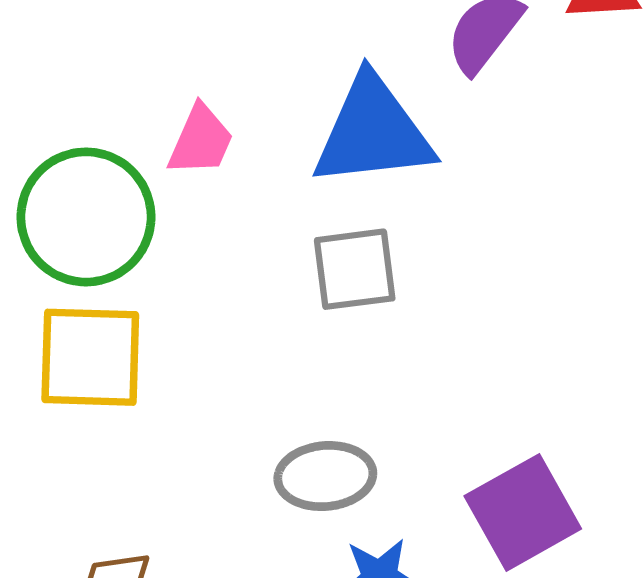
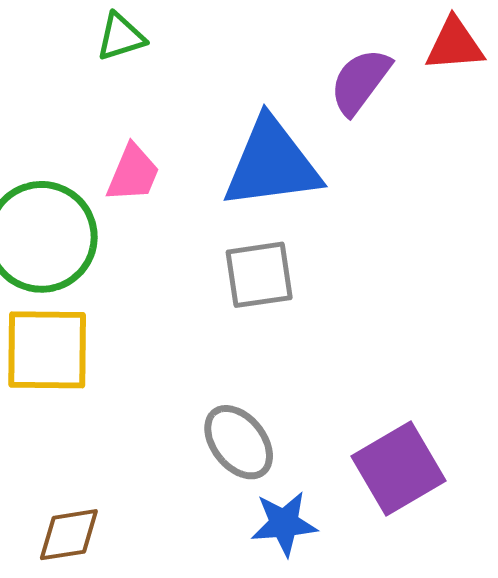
gray ellipse: (325, 476) -> (239, 442), turned 58

